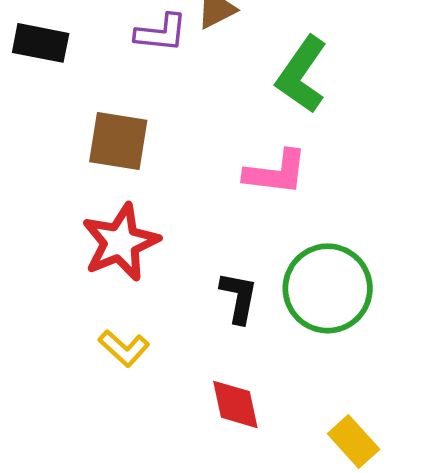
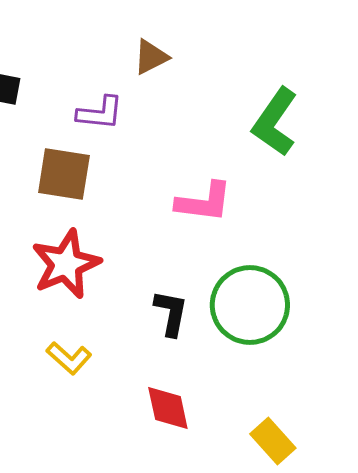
purple L-shape: (161, 33) -> (100, 113), moved
green L-shape: (302, 75) -> (275, 122), moved

